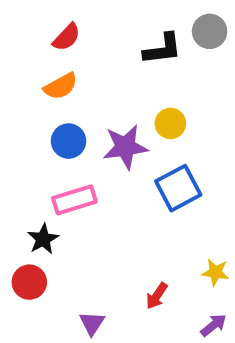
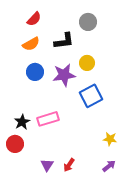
gray circle: (210, 31) -> (88, 22), moved
black L-shape: (163, 49) -> (64, 41), moved
pink rectangle: (74, 200) -> (48, 119), moved
red arrow: (157, 296) -> (69, 165), moved

